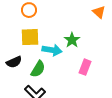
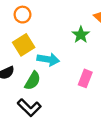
yellow square: (30, 37) -> (24, 45), turned -30
green star: (72, 40) -> (81, 35), moved

